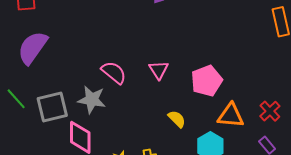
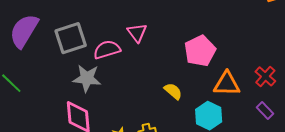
pink triangle: (159, 70) -> (137, 33), moved
pink semicircle: (114, 72) -> (107, 50), turned -52
gray square: (52, 107) -> (71, 38), moved

